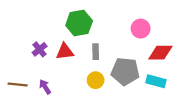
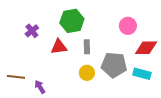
purple cross: (40, 49) -> (32, 31), moved
purple arrow: (45, 87) -> (40, 87), moved

